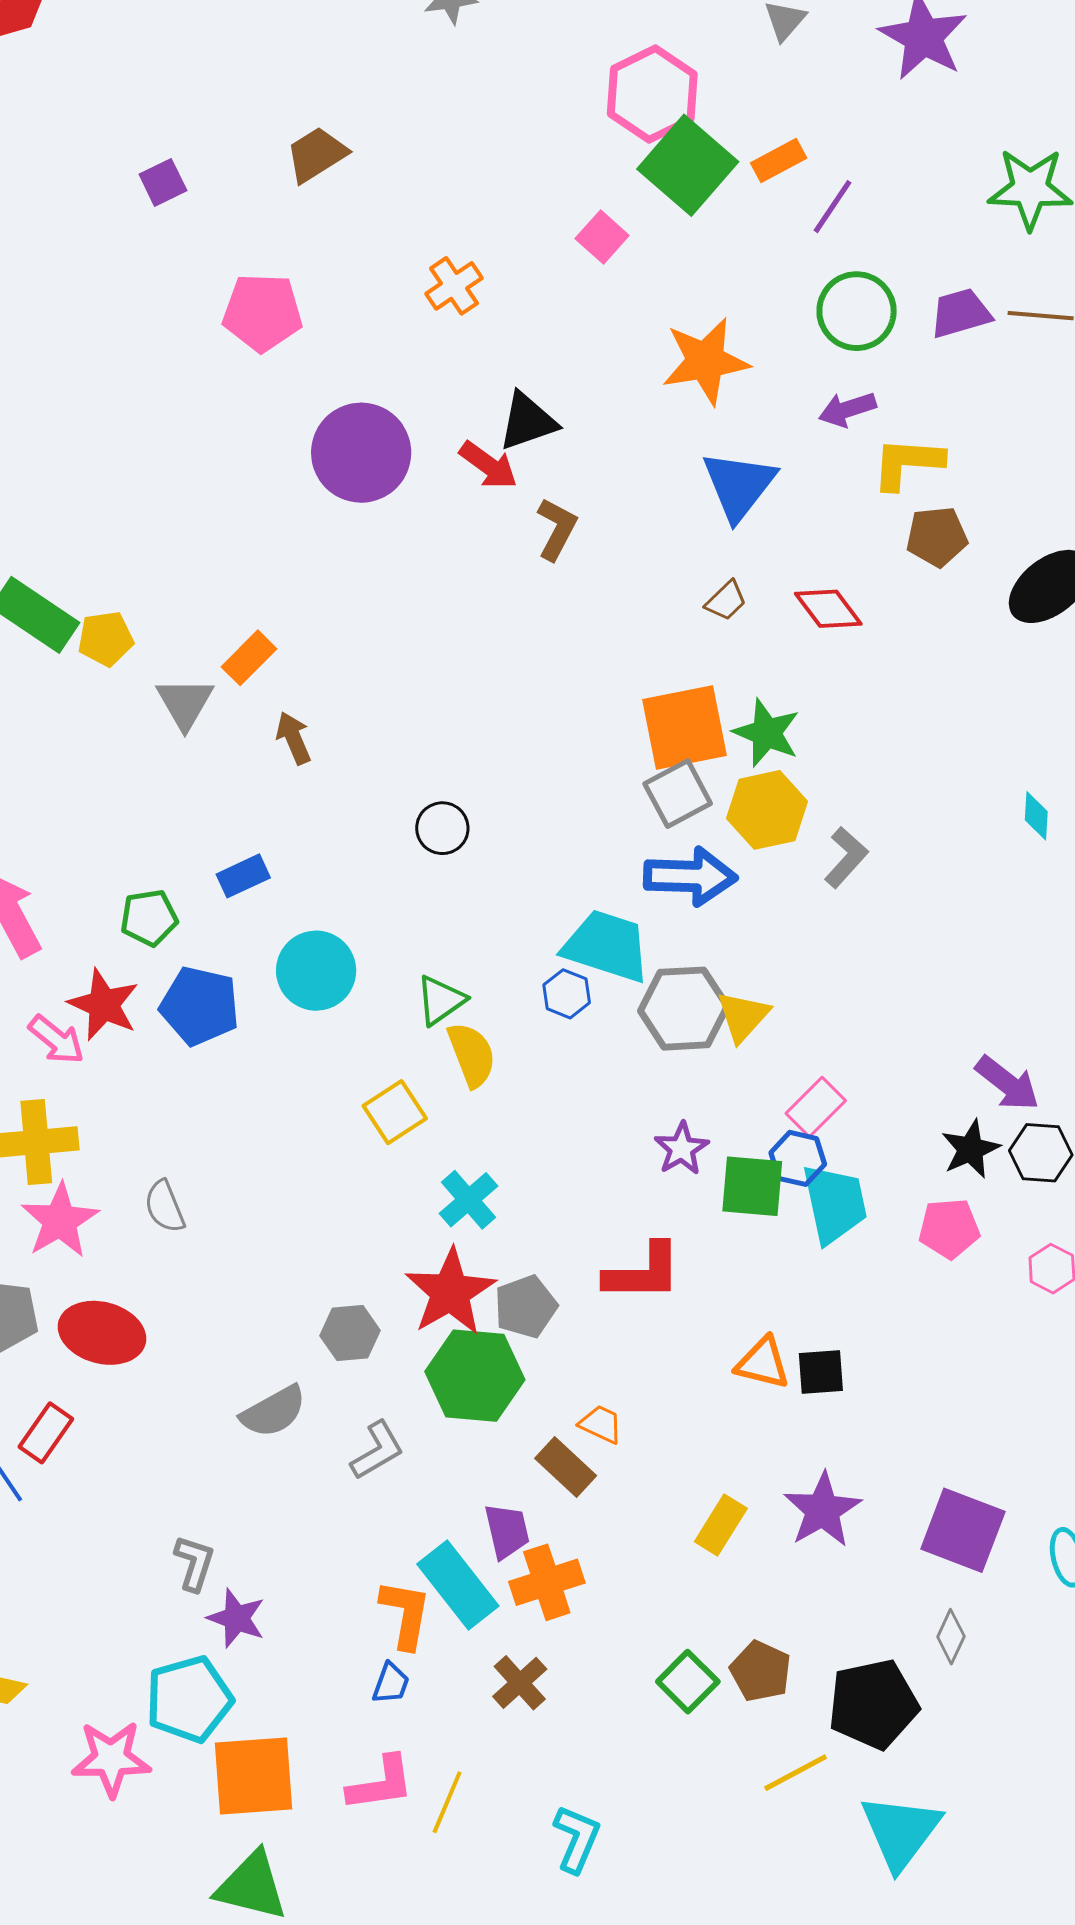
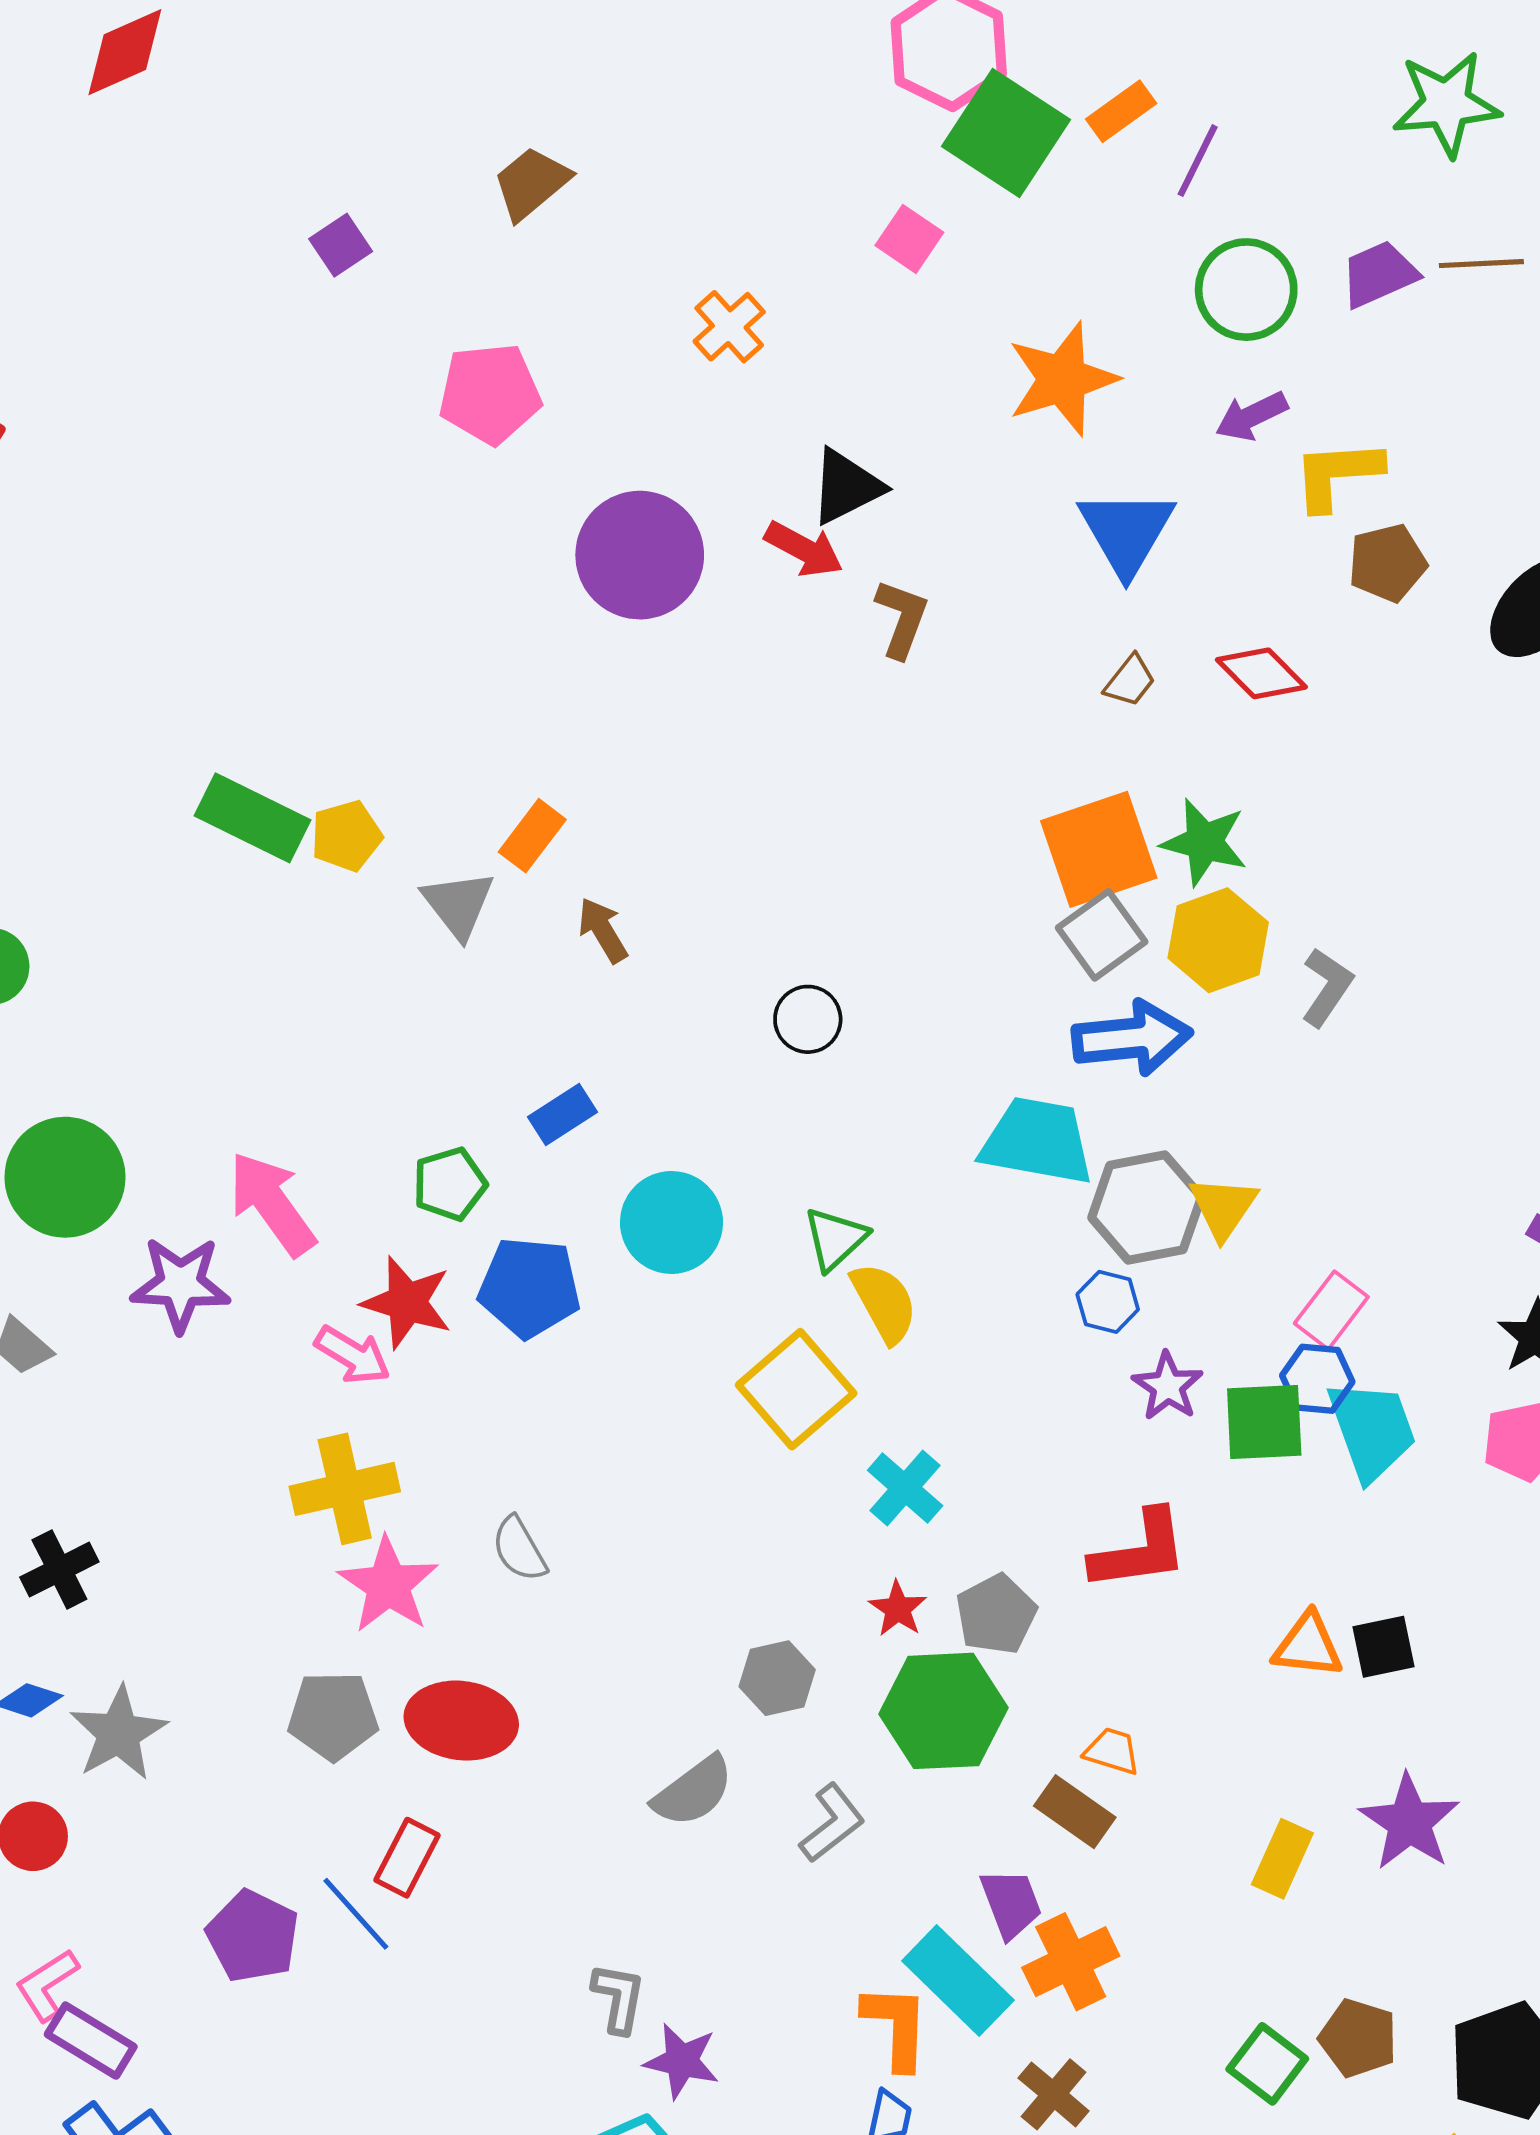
blue hexagon: (567, 994) -> (1108, 1302), moved
yellow square: (395, 1112) -> (796, 1389), size x1.4
red star: (450, 1292) -> (898, 1609), size x0.5

